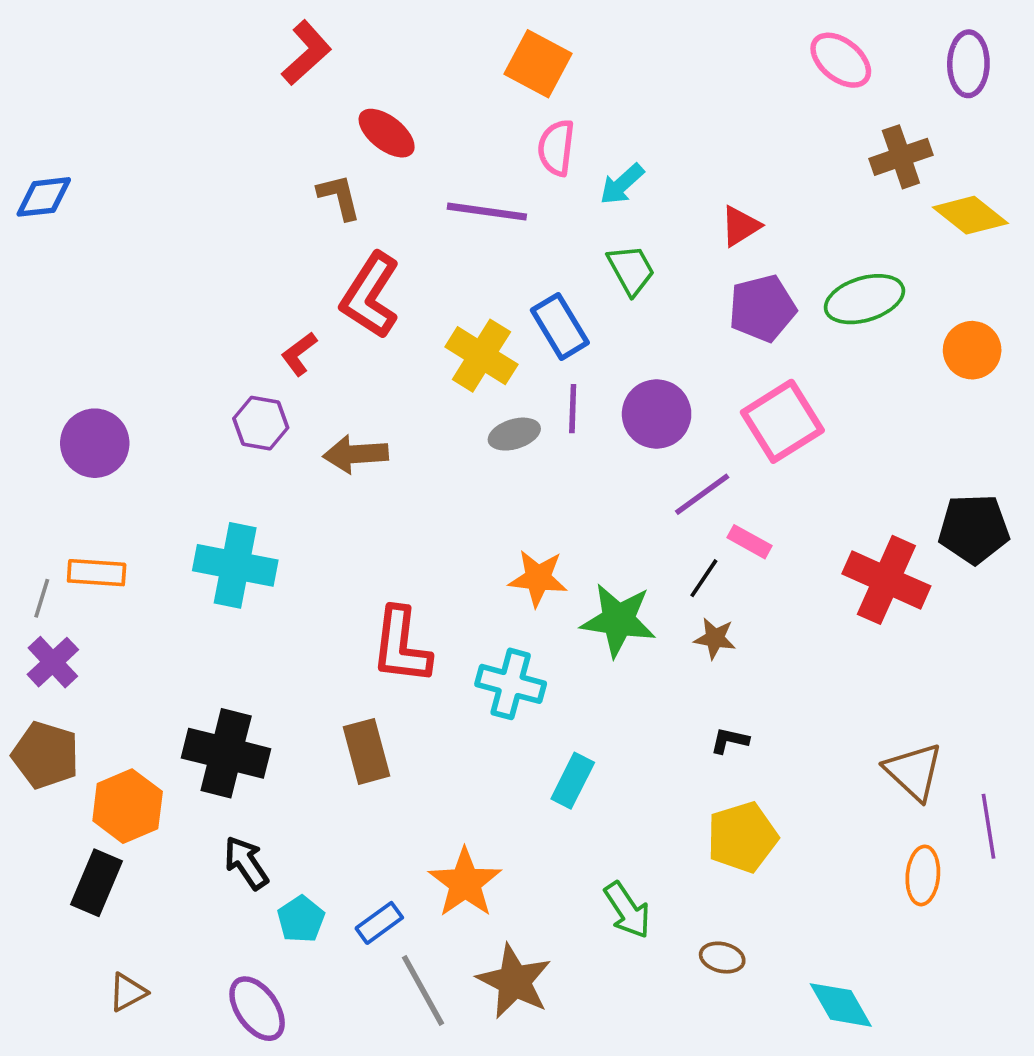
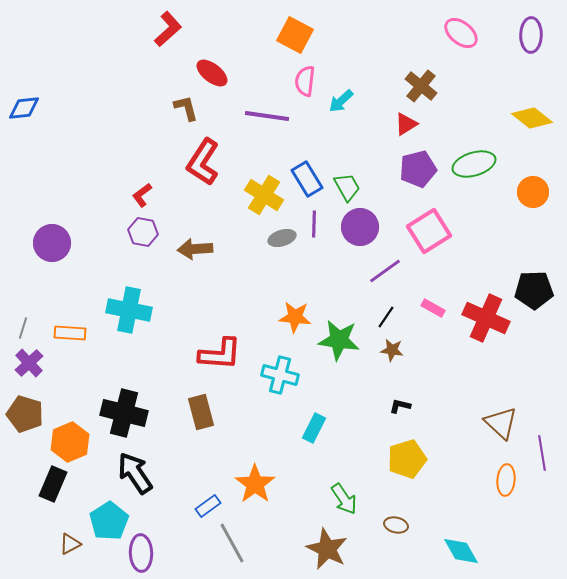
brown cross: (901, 157) -> (421, 86), moved, turned -32
green trapezoid: (631, 270) -> (347, 187), moved
red L-shape: (299, 354) -> (142, 195), moved
pink rectangle: (750, 542) -> (433, 308), moved
orange rectangle: (97, 573) -> (70, 333), moved
red L-shape: (401, 646) -> (220, 354), turned -93
black arrow: (246, 863) -> (135, 473), size x1.4
cyan pentagon: (301, 919) -> (109, 521), moved, size x1.5
brown star: (514, 981) -> (327, 549), moved
purple ellipse: (257, 1009) -> (141, 553), turned 33

